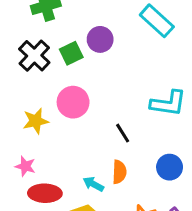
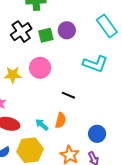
cyan L-shape: (168, 103) -> (95, 64), moved
black line: (123, 133) -> (68, 95), turned -48
blue circle: (170, 167) -> (97, 134), moved

